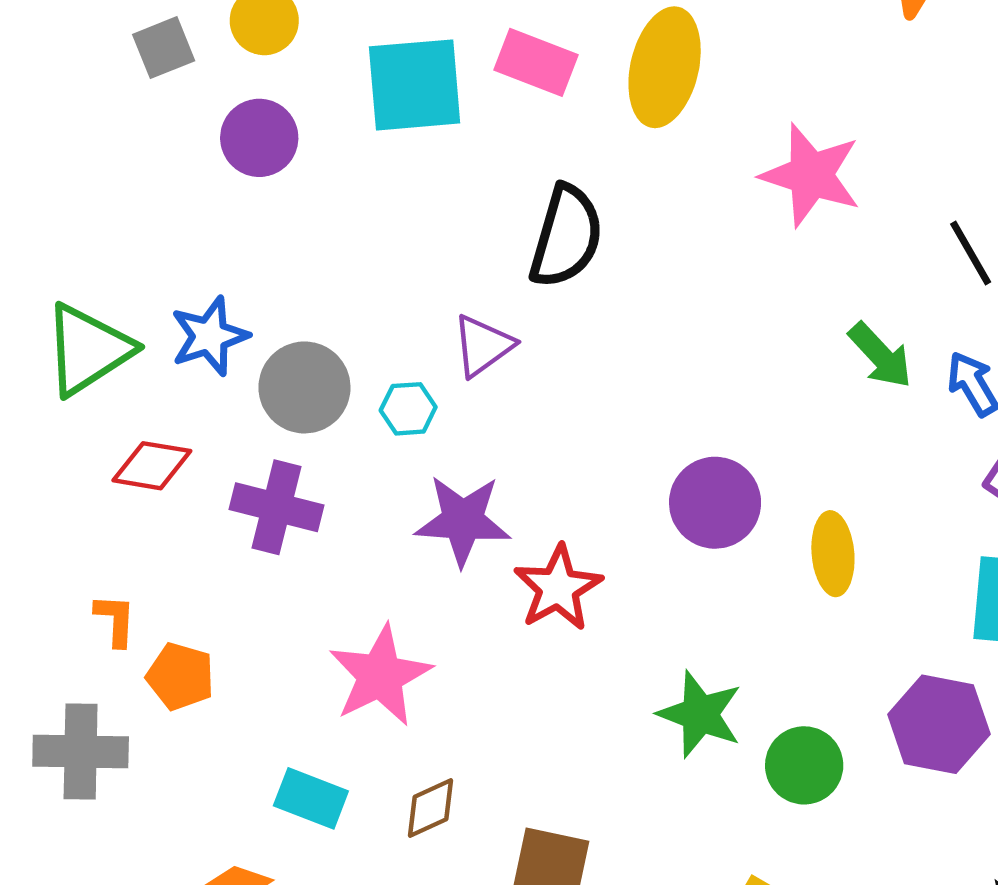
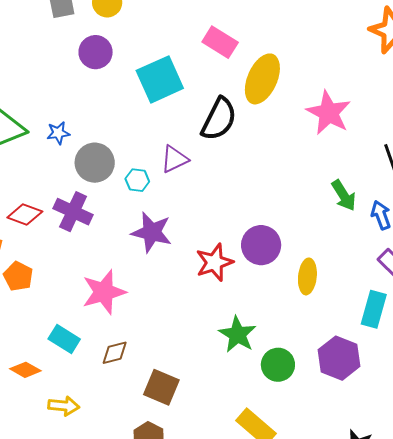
yellow ellipse: (665, 67) -> (262, 79), moved
cyan square: (415, 85) -> (160, 79), moved, turned -30
blue star: (210, 336) -> (58, 133), size x0.7
red diamond: (152, 466) -> (25, 214), moved
red star: (558, 588) -> (214, 262), moved

